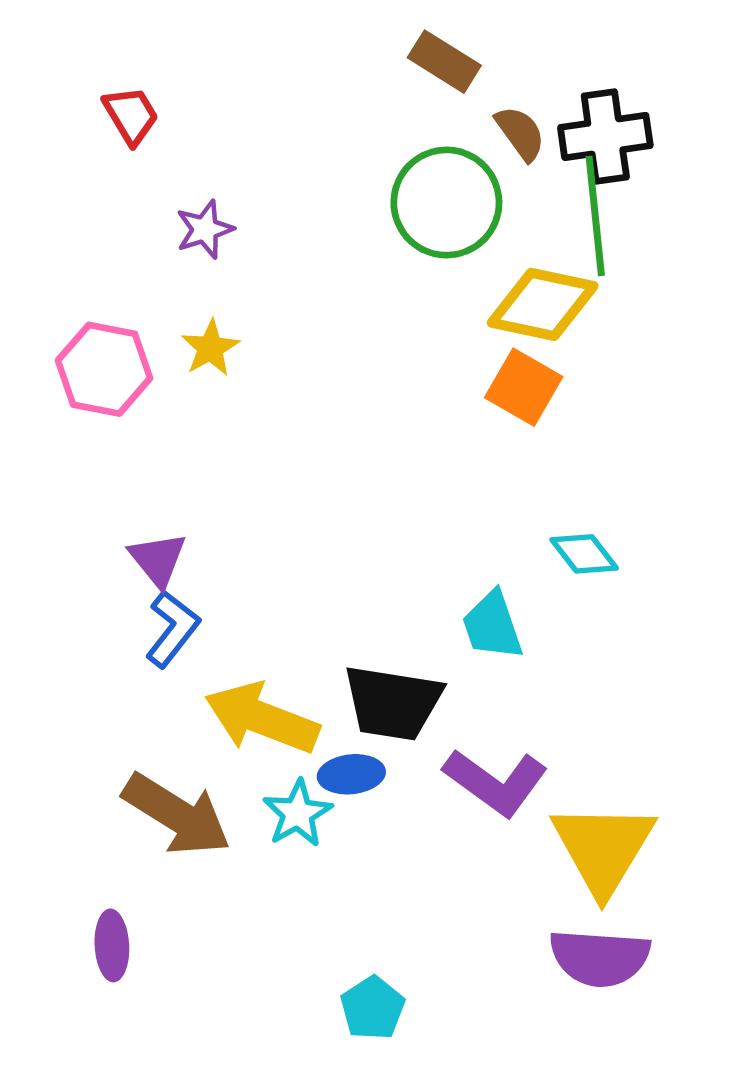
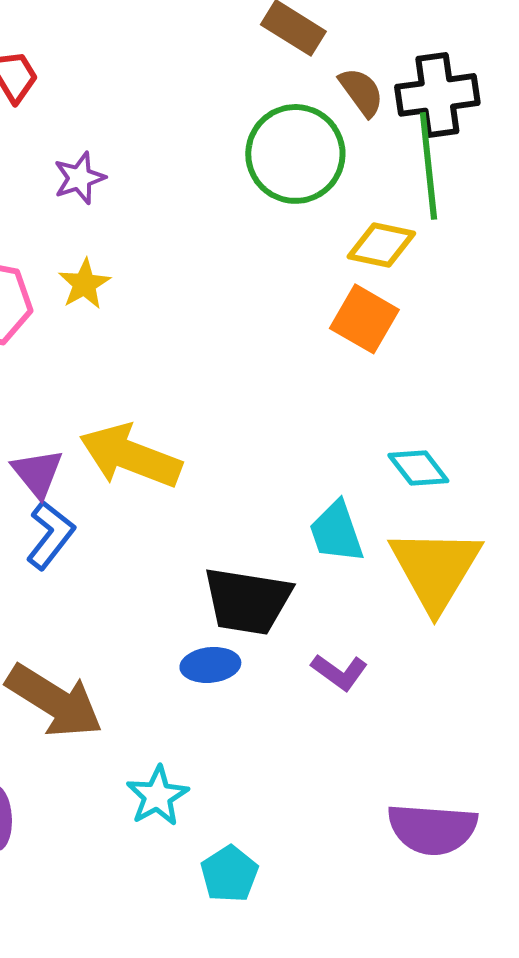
yellow diamond: (543, 304) -> (381, 245), size x0.7
yellow arrow: (262, 718) -> (130, 456), moved
purple L-shape: (496, 782) -> (339, 672), size x0.6
cyan star: (298, 813) -> (157, 796), moved
yellow triangle: (603, 848) -> (435, 569), moved

